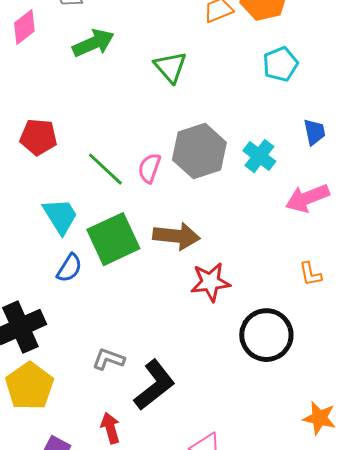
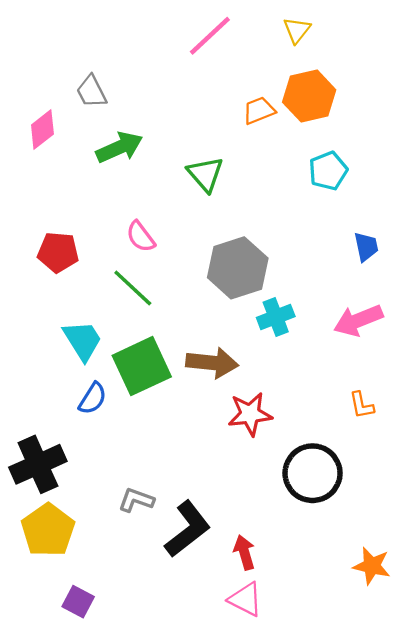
cyan cross: (259, 156) -> (276, 317), moved, turned 32
pink semicircle: (149, 168) -> (141, 237), moved, turned -56
red arrow: (110, 428) -> (244, 552), moved

